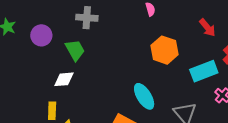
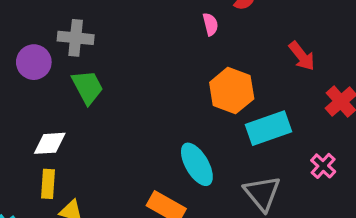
gray cross: (87, 18) -> (76, 38), moved
cyan rectangle: (204, 71) -> (268, 128), moved
white diamond: (64, 79) -> (50, 143), moved

